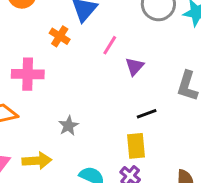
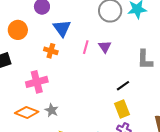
purple triangle: (134, 66) -> (105, 47), moved
gray star: (69, 126) -> (52, 110), moved

